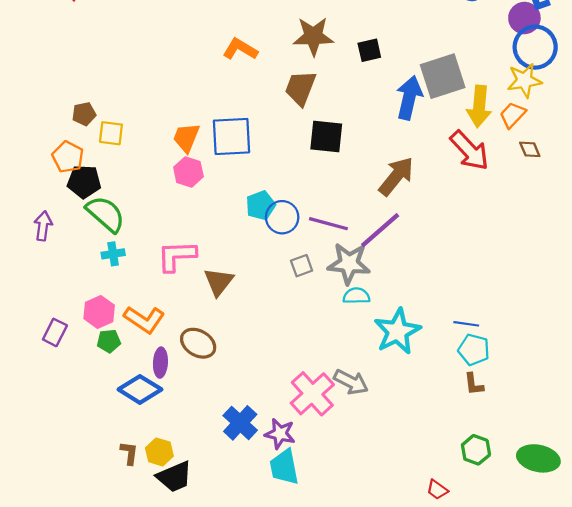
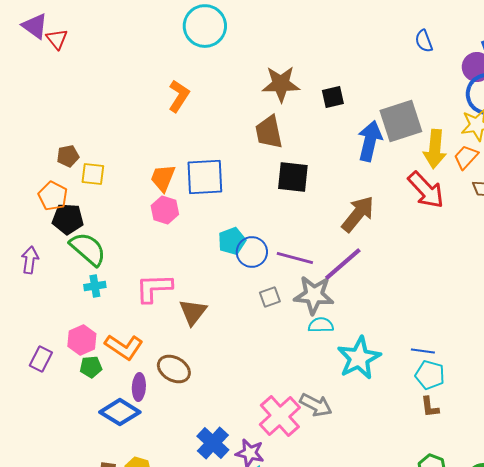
orange L-shape: (240, 49) -> (179, 96), moved, turned 92
brown trapezoid: (300, 88) -> (269, 132), turned -33

